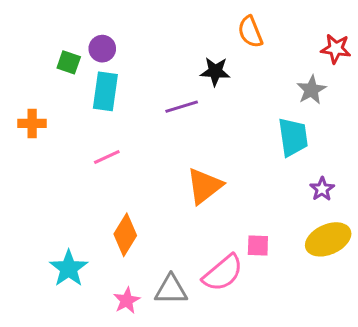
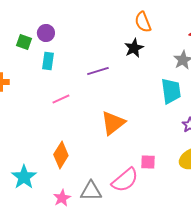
black star: (215, 72) -> (134, 48), moved, turned -30
cyan rectangle: (105, 91) -> (48, 61), size x0.7
pink line: (107, 157) -> (61, 99), moved

